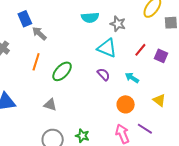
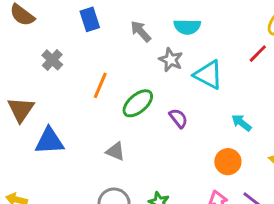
gray star: (118, 24) -> (171, 60), moved
gray arrow: (39, 33) -> (141, 31), moved
red line: (140, 50) -> (258, 54), moved
purple semicircle: (104, 74) -> (178, 118), moved

